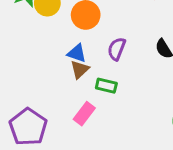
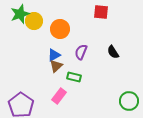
blue triangle: (77, 53) -> (54, 55), turned -48

